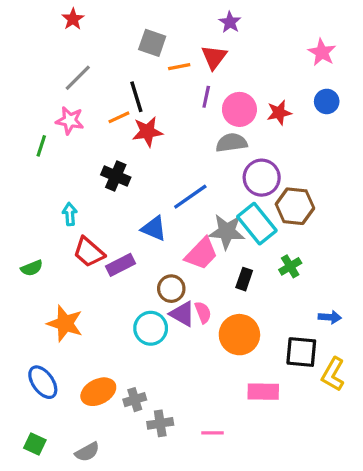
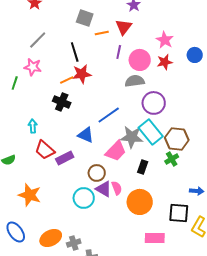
pink star: (322, 52) -> (165, 40), moved
orange line: (119, 117) -> (67, 80), moved
brown hexagon: (295, 206) -> (177, 139), moved

